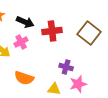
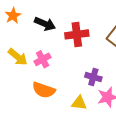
pink cross: (21, 42) -> (43, 59), moved

